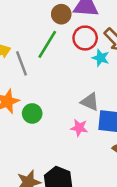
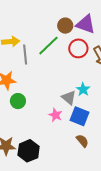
cyan star: (101, 58) -> (83, 89), moved
green circle: (32, 113) -> (18, 101), moved

